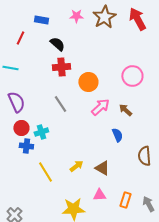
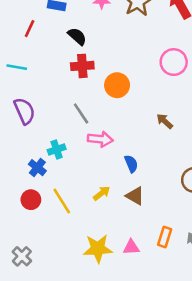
pink circle: (132, 76) -> (174, 62), moved
pink arrow: (100, 107) -> (100, 139), moved, turned 48
red circle: (21, 128) -> (31, 200), moved
blue semicircle: (117, 135) -> (131, 164), moved
blue cross: (26, 146) -> (37, 168), turned 32
pink triangle: (99, 195) -> (131, 247), moved

